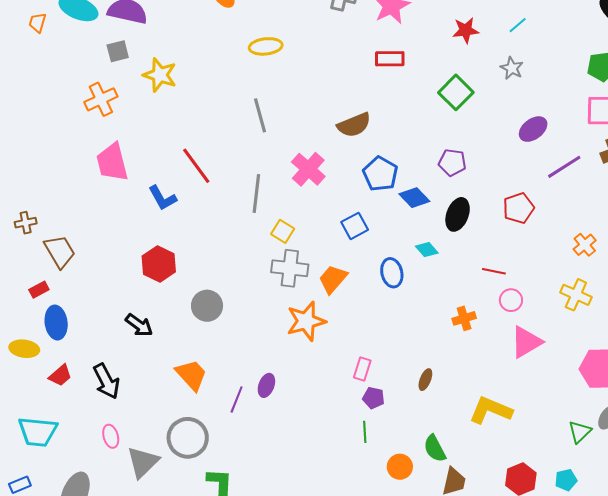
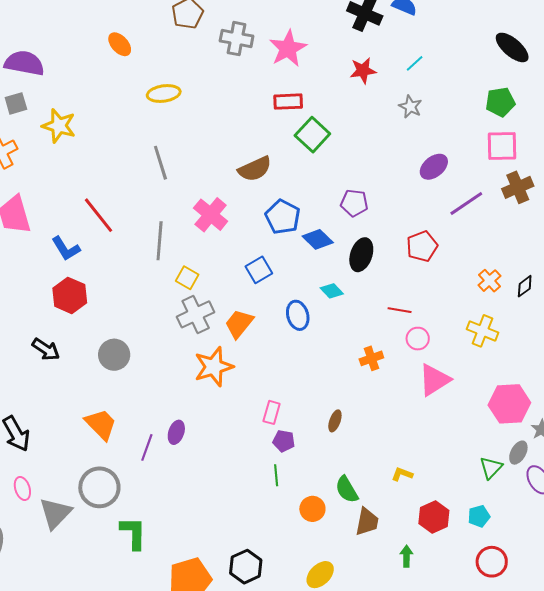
green square: (456, 92) -> (312, 135), moved
red hexagon: (159, 264) -> (70, 295), moved
gray cross: (290, 268) -> (196, 314), turned -30
black arrow: (139, 325) -> (46, 349), moved
yellow L-shape: (491, 410) -> (402, 474), moved, size x0.5

